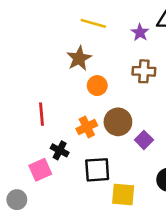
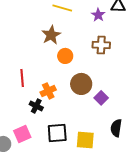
orange cross: (87, 127) -> (48, 91), moved
pink square: (40, 170) -> (22, 134), moved
black square: (97, 170) -> (57, 133), moved

